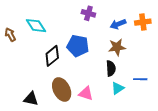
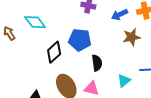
brown star: (117, 47) -> (131, 37), moved
black semicircle: (111, 68) -> (97, 63), moved

